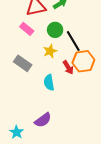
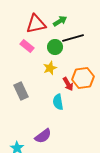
black line: (73, 41) -> (73, 38), moved, turned -75
gray rectangle: (23, 63) -> (21, 91), moved, turned 30
cyan semicircle: (49, 83) -> (58, 102), moved

